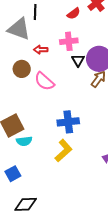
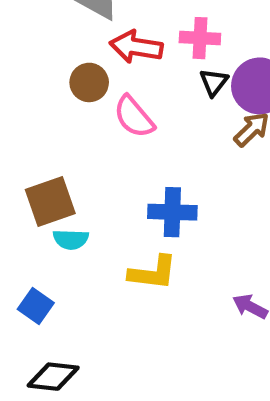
red arrow: (41, 50) -> (136, 47), size x1.6
yellow L-shape: (64, 151) -> (153, 273), turned 40
blue square: (13, 174) -> (36, 306), turned -35

